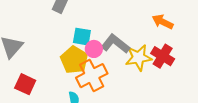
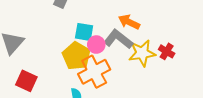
orange arrow: (163, 22) -> (129, 22), moved
red cross: (163, 56) -> (167, 51), size x0.7

